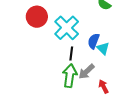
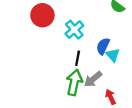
cyan cross: (67, 28) -> (74, 30), size x0.7

